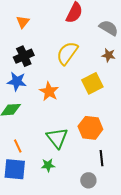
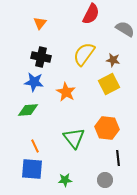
brown star: (109, 55) -> (113, 60), moved
black cross: (24, 56) -> (41, 57), turned 36
green star: (48, 165) -> (65, 180), moved

